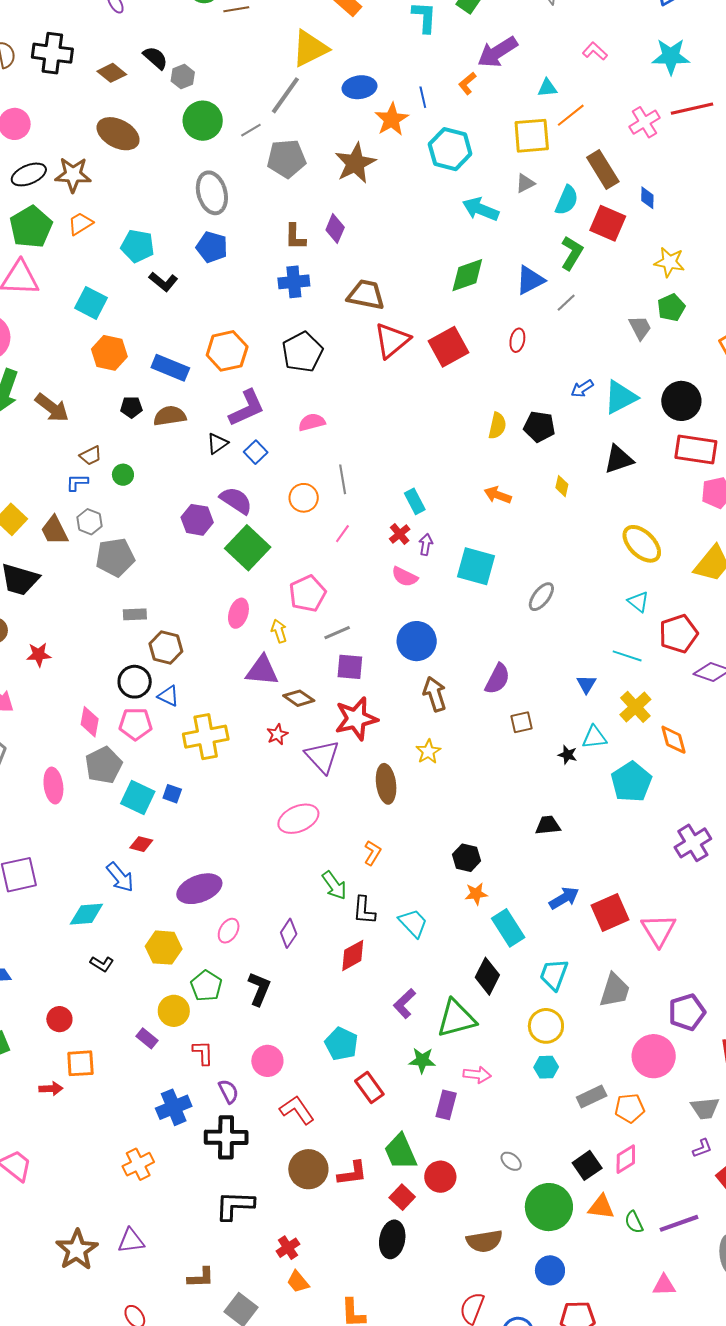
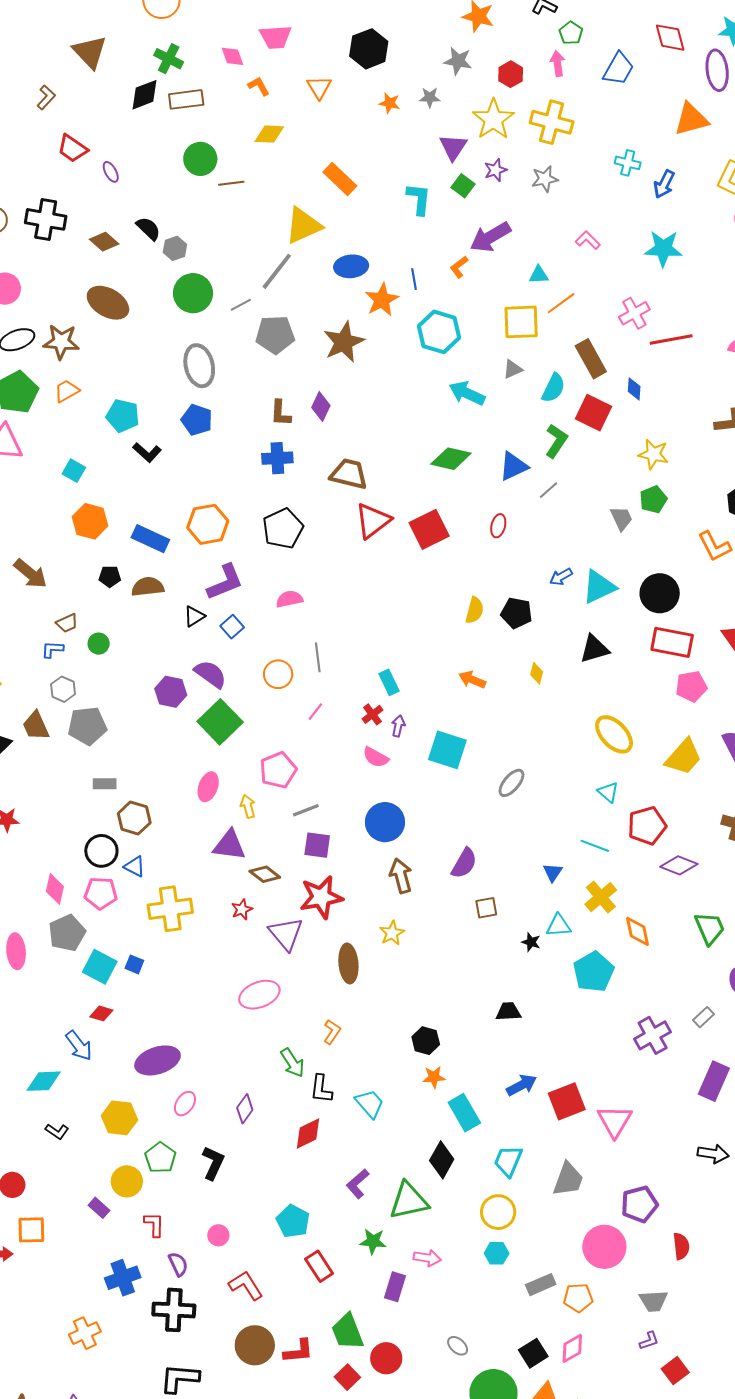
red line: (692, 109) -> (671, 339), moved
green diamond: (467, 275) -> (451, 459), turned 30
cyan square: (91, 303) -> (74, 471), size x0.7
brown trapezoid: (54, 530) -> (36, 726), moved
pink circle: (267, 1061) -> (218, 1235), size x0.7

